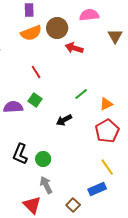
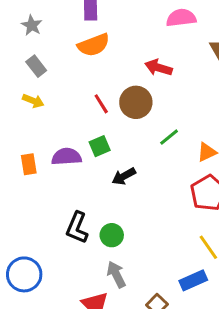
brown circle: (57, 28) -> (136, 102), moved
green square: (35, 100) -> (100, 146), turned 32
black arrow: (64, 120) -> (124, 176), moved

